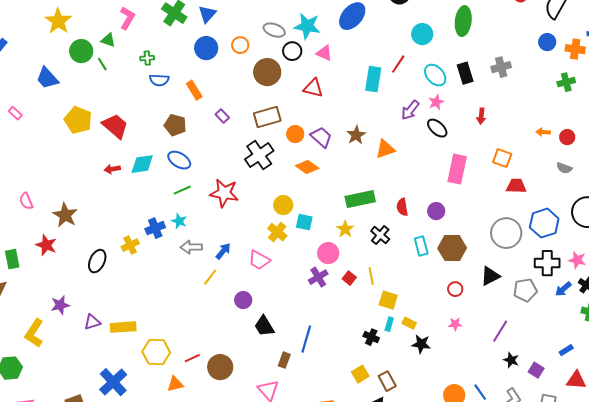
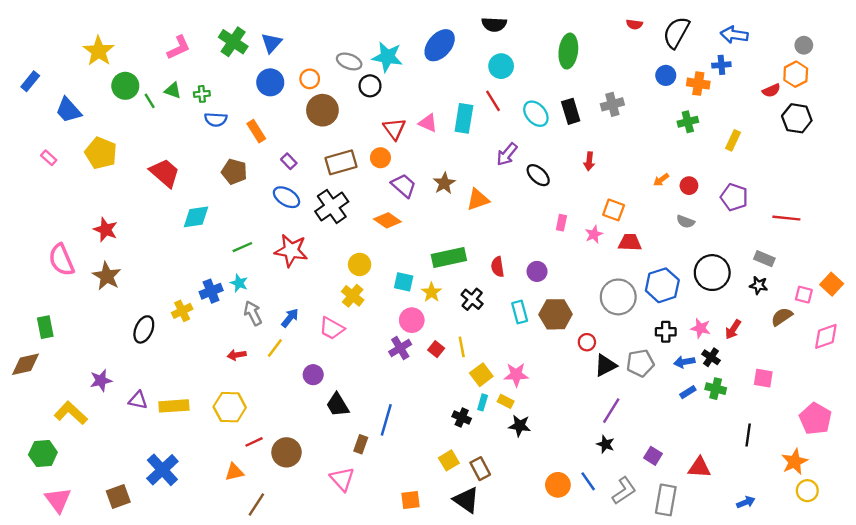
pink L-shape: (127, 18) -> (179, 48), turned 35
cyan circle: (422, 34) -> (501, 66), moved
green triangle: (108, 40) -> (173, 90), moved
pink triangle: (324, 53) -> (428, 123), moved
red line: (398, 64) -> (493, 101), turned -66
brown circle: (267, 72) -> (322, 110), moved
blue trapezoid: (47, 78) -> (68, 110), moved
red triangle: (313, 88) -> (394, 129), turned 40
pink star: (436, 102) -> (594, 234), moved
yellow pentagon: (78, 120) -> (101, 153), moved
orange arrow: (543, 132) -> (661, 180), turned -40
orange circle: (295, 134) -> (380, 158), moved
blue ellipse: (179, 160) -> (286, 197), moved
red arrow: (112, 169) -> (237, 355), moved
pink rectangle: (457, 169) -> (561, 223), size x0.5
pink semicircle: (26, 201) -> (61, 260), size x1.6
cyan square: (304, 222) -> (404, 282), moved
red star: (46, 245) -> (106, 230), moved
gray arrow: (191, 247) -> (253, 313), turned 65
black cross: (547, 263) -> (666, 332), size x0.7
black triangle: (490, 276) -> (605, 365), moved
red circle: (455, 289) -> (587, 342), moved
blue arrow: (563, 289) -> (684, 362), turned 30
yellow square: (388, 300) -> (481, 375), turned 36
purple triangle: (92, 322) -> (138, 400), turned 30
pink star: (455, 324) -> (516, 375), moved, size x1.5
yellow L-shape: (34, 333) -> (71, 413), turned 100
blue rectangle: (566, 350) -> (688, 392), moved
yellow hexagon: (156, 352) -> (230, 407), moved
black star: (511, 360) -> (605, 444), moved

